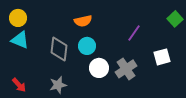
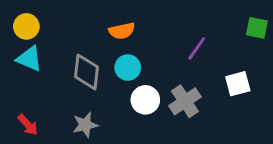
green square: (175, 19) -> (257, 28), turned -35

